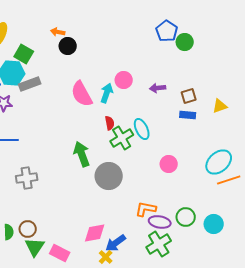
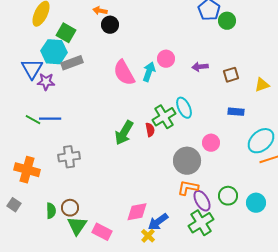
blue rectangle: (188, 115) -> (236, 112), moved
red semicircle: (110, 123) -> (150, 130), moved
green arrow: (82, 154) -> (124, 133), turned -130
gray circle: (109, 176) -> (187, 161), moved
purple ellipse: (160, 222) -> (202, 201), turned 50

